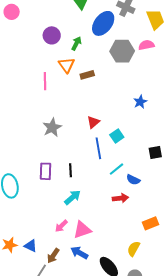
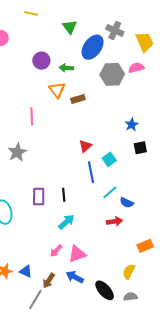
green arrow: (76, 43) -> (66, 68), turned -112
pink line: (45, 81) -> (32, 116), moved
gray star: (52, 128) -> (17, 152), moved
black square: (155, 152) -> (140, 148), moved

